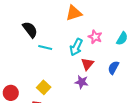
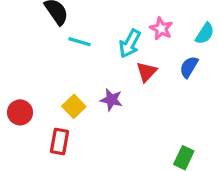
blue semicircle: (113, 68) -> (189, 67), moved
purple star: (82, 82) -> (111, 100), moved

